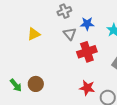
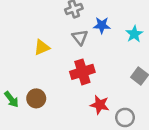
yellow triangle: (34, 34) -> (42, 47), moved
red cross: (87, 52) -> (82, 72), moved

